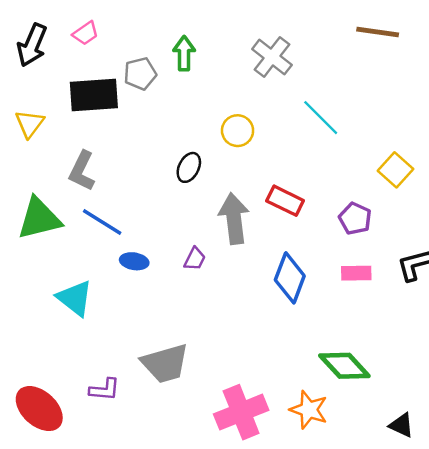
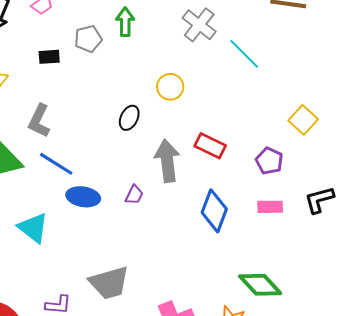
black rectangle: (94, 95) -> (49, 57), size x0.5
cyan line: (321, 118) -> (244, 54), moved
blue ellipse: (134, 261) -> (83, 197), size x1.4

